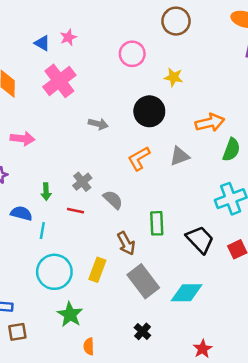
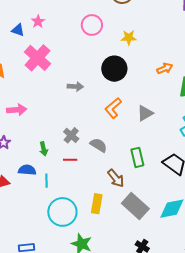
orange arrow: (210, 123) -> (165, 68), size x0.7
gray triangle: (180, 156) -> (145, 113), moved

